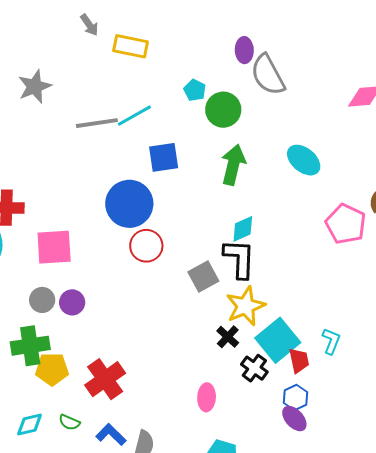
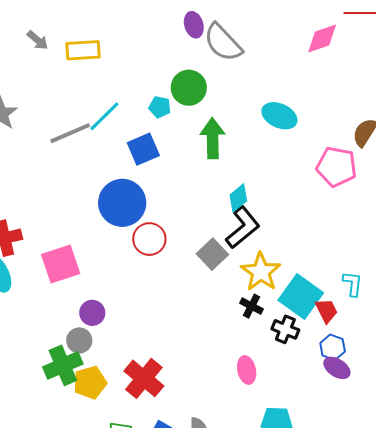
cyan pentagon: (195, 90) -> (160, 107), moved
black L-shape: (239, 259) -> (243, 228), turned 63
gray circle: (42, 300) -> (79, 340), moved

